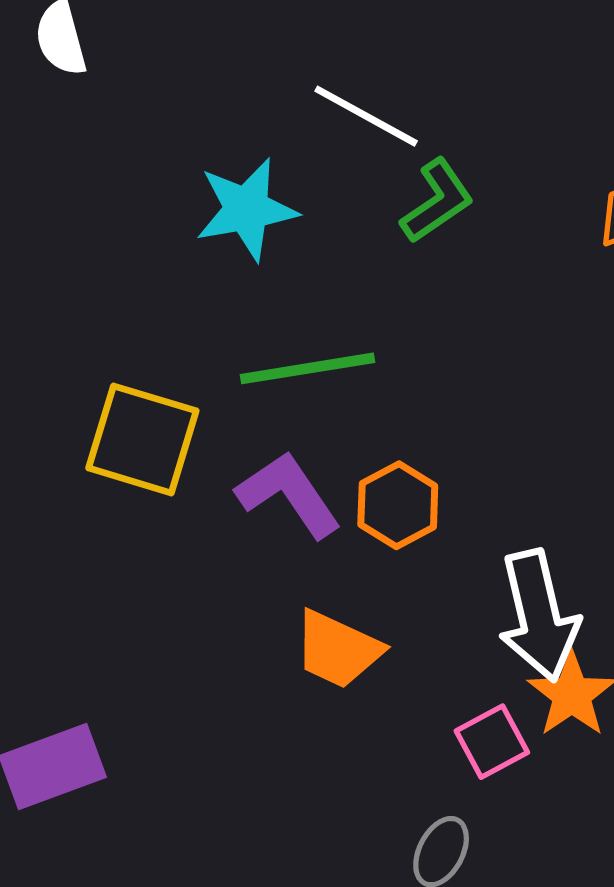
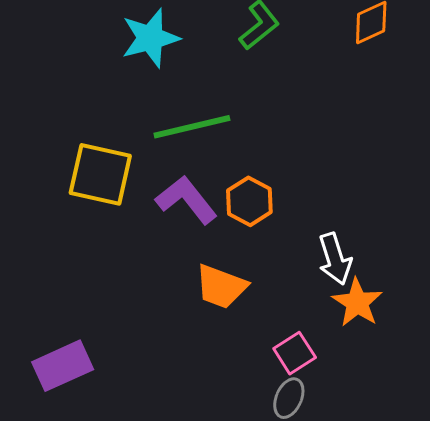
white arrow: (539, 616) -> (335, 259), size x0.7
pink square: (492, 742) -> (295, 353), moved

